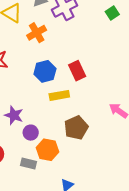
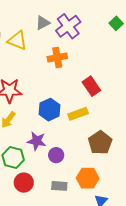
orange cross: (37, 33) -> (57, 58), moved, turned 30
blue hexagon: (45, 71) -> (50, 110), moved
orange hexagon: (47, 150) -> (88, 178), moved

